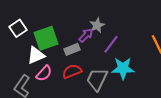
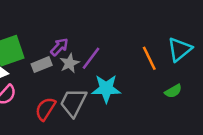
gray star: (97, 25) -> (69, 63), moved
red semicircle: (72, 71) -> (45, 109), moved, turned -36

